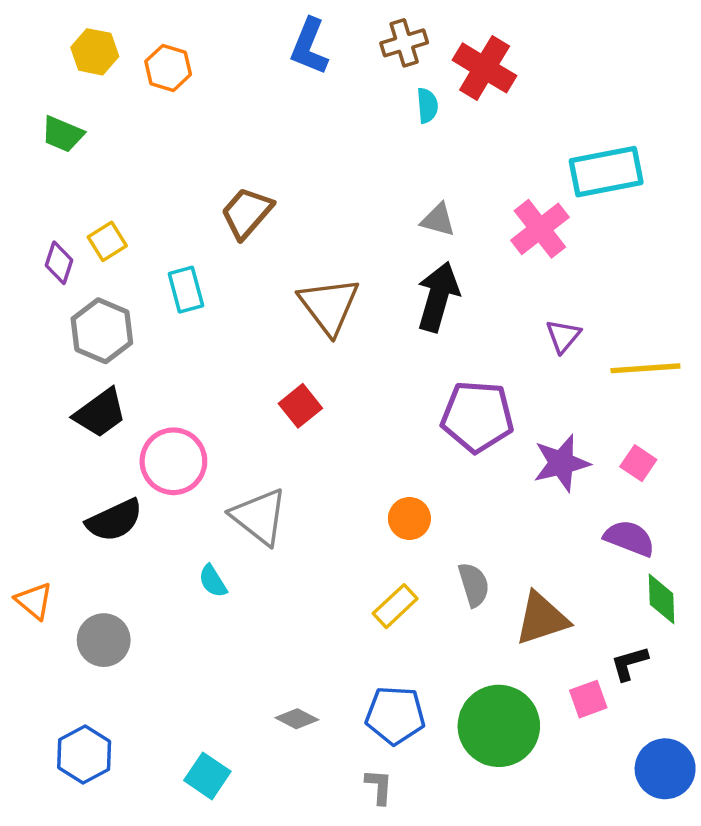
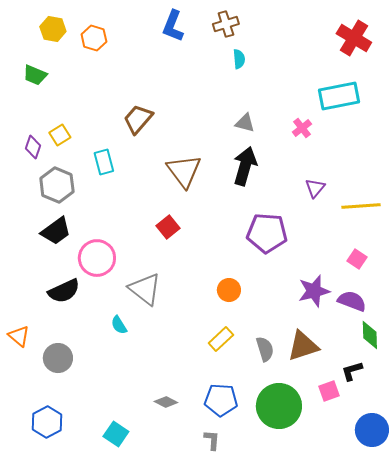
red cross: (485, 68) -> (354, 38), moved
pink cross: (540, 229) -> (302, 128), size x0.6
purple star: (561, 463) -> (314, 291), moved
gray semicircle: (474, 585) -> (265, 349), moved

